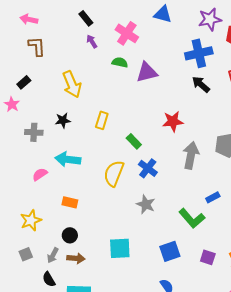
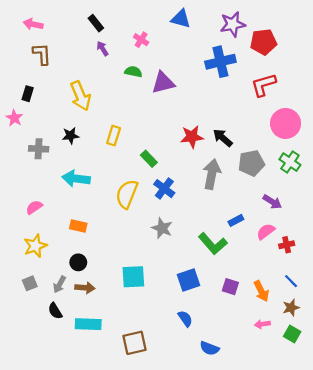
pink cross: (127, 33) -> (141, 40), size x0.6
black rectangle: (24, 82) -> (28, 94), turned -32
black arrow: (201, 84) -> (223, 138), moved
pink semicircle: (40, 174) -> (34, 207), moved

